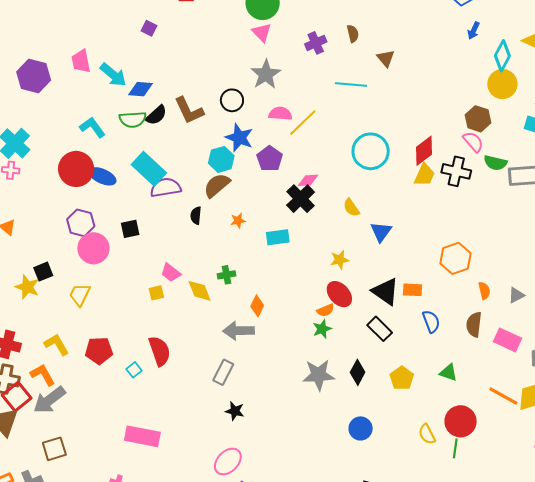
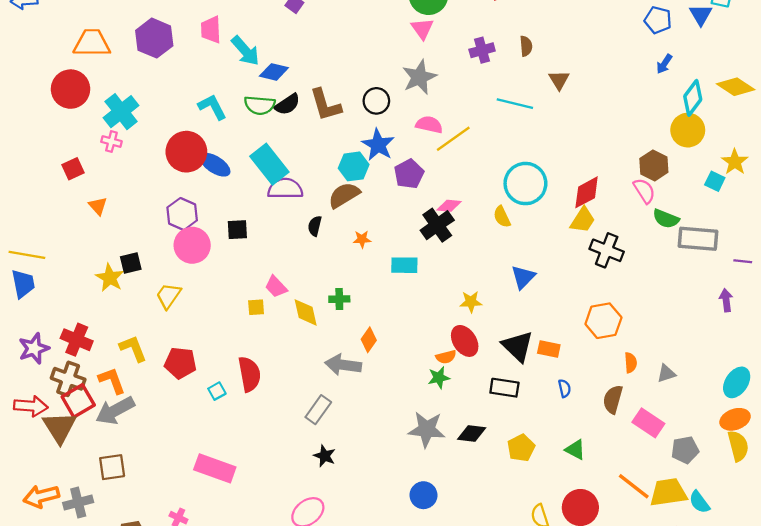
black cross: (456, 171) -> (607, 250), moved
yellow semicircle: (351, 208) -> (502, 217), moved
blue semicircle: (431, 321) -> (565, 388), size x0.7
black rectangle: (380, 329) -> (504, 388), turned -45
black diamond: (358, 372) -> (472, 433), turned 60
blue circle: (361, 428) -> (423, 495), moved

